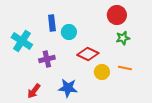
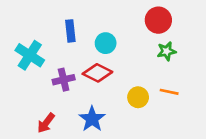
cyan circle: (69, 32) -> (106, 43), moved
red diamond: (88, 54) -> (97, 73), moved
blue star: (68, 88) -> (92, 119), turned 30

